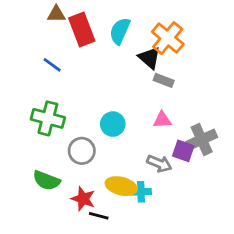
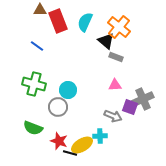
cyan circle: (113, 124) -> (68, 90), moved
yellow ellipse: (121, 186) -> (82, 145), moved, turned -45

